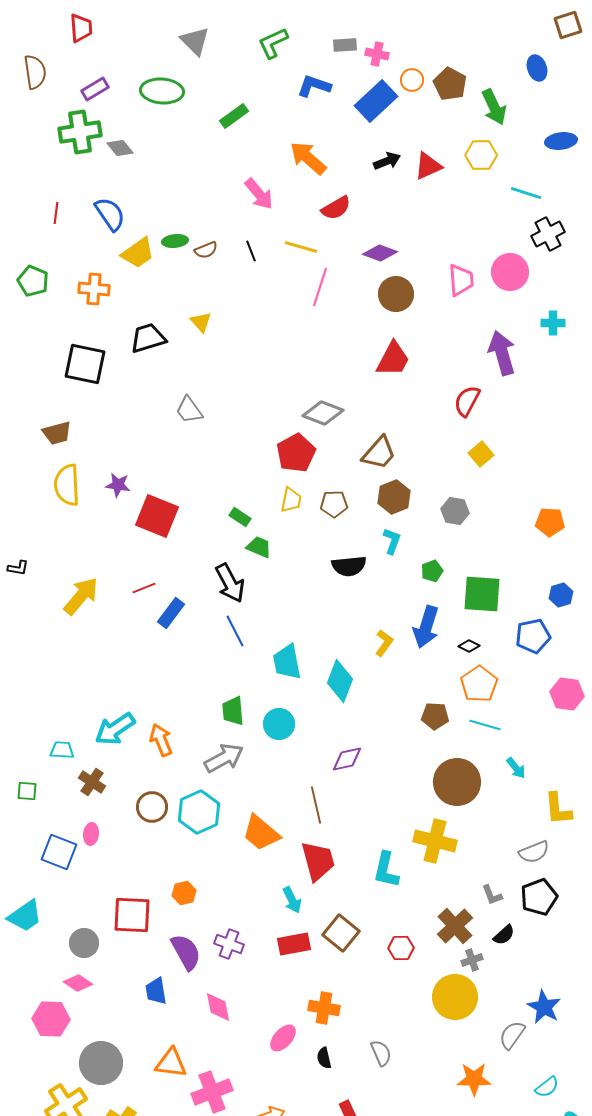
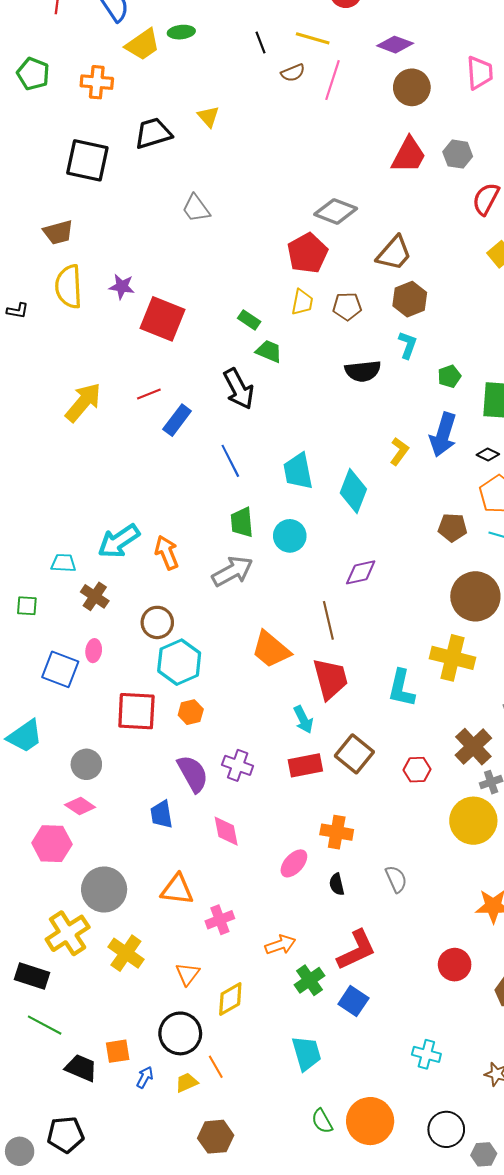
brown semicircle: (206, 250) -> (293, 73), moved
gray hexagon: (455, 511) -> (458, 154), moved
black L-shape: (18, 568) -> (18, 311), moved
blue line: (235, 631) -> (230, 461), moved
cyan hexagon: (199, 812) -> (179, 662), moved
red square: (132, 915) -> (136, 711), moved
pink cross: (212, 1092) -> (220, 920), size x0.7

